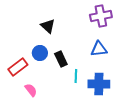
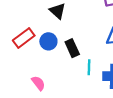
red rectangle: (18, 67) -> (24, 38), moved

